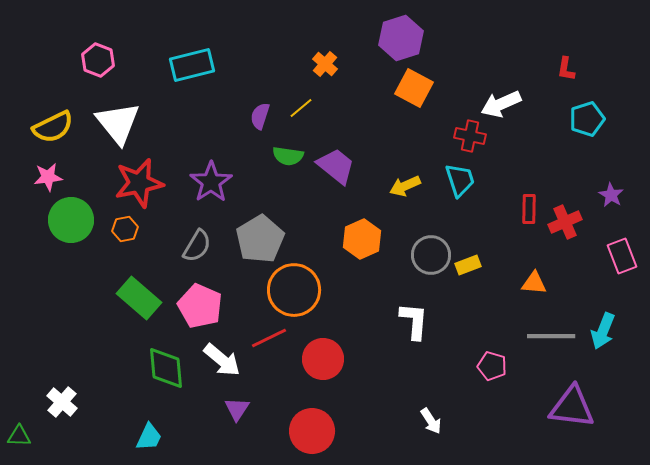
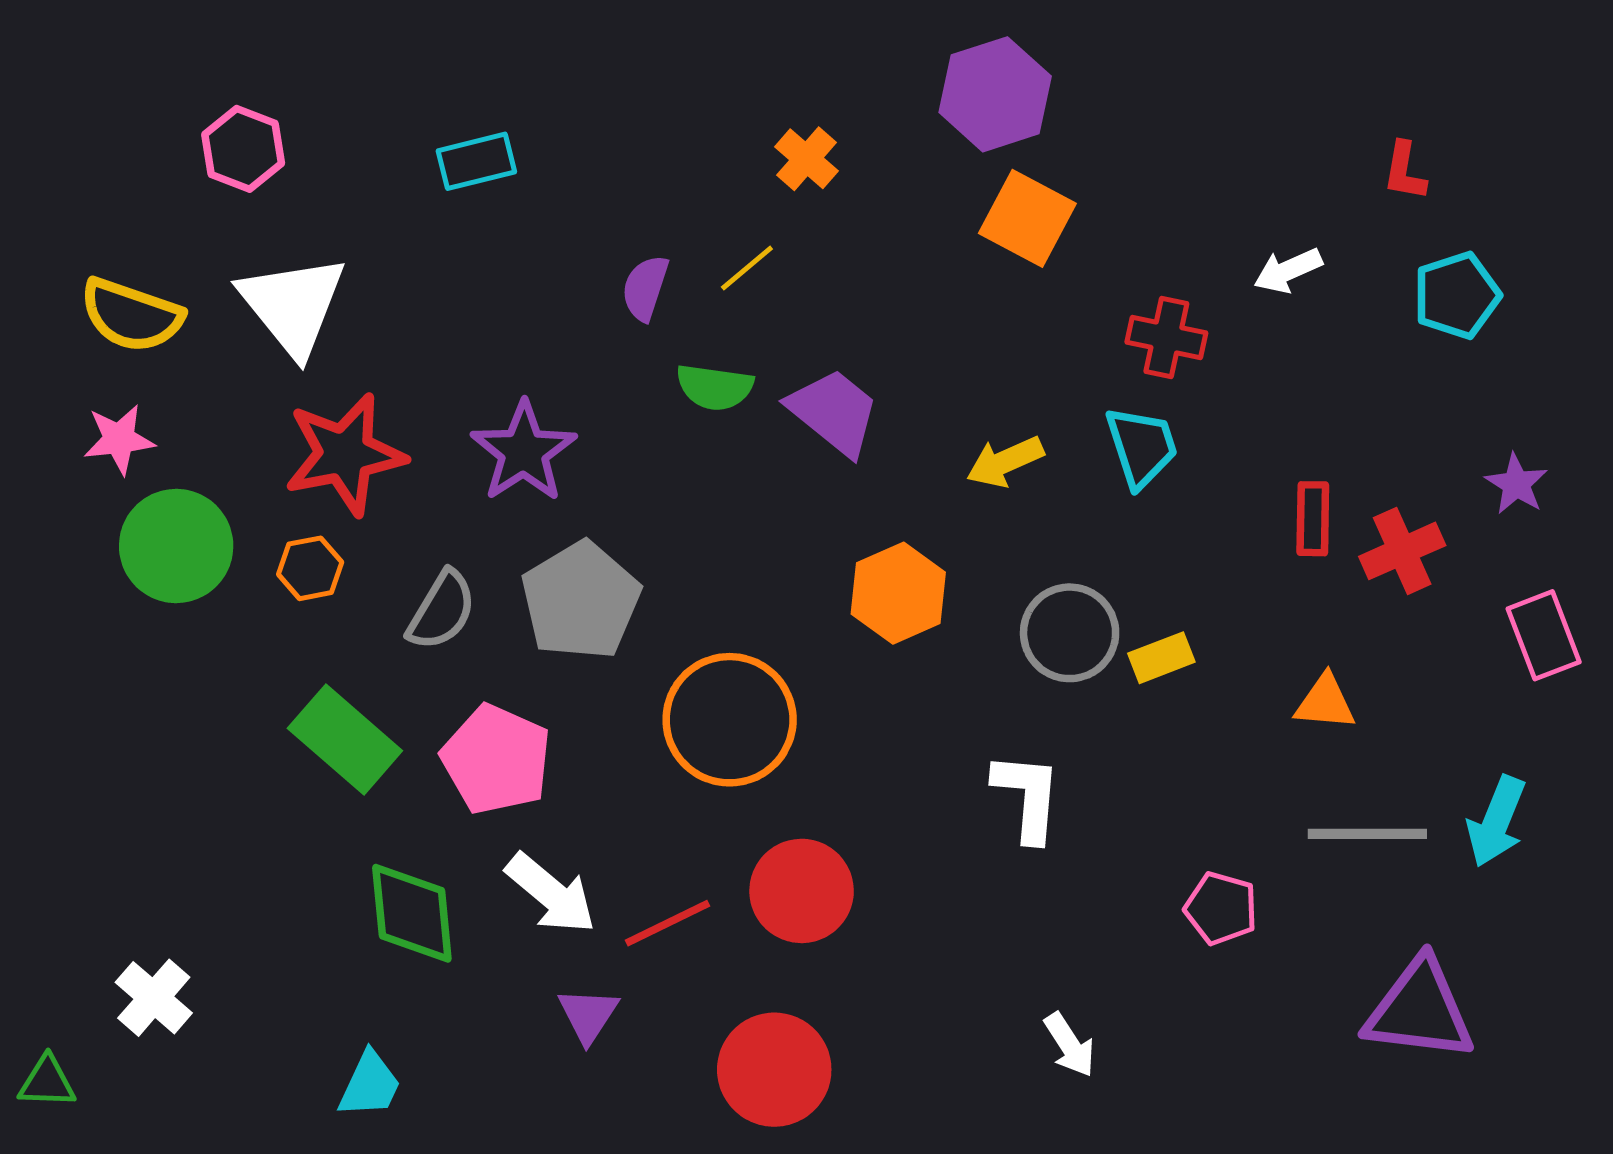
cyan rectangle: (192, 65) -> (476, 161), size x0.7
white arrow: (501, 104) -> (1288, 270), moved, size x0.7
yellow semicircle: (53, 127) -> (131, 315), turned 45
gray pentagon: (260, 239) -> (581, 601), moved
gray semicircle: (197, 246) -> (442, 611), moved
red line: (269, 338) -> (668, 923), moved

